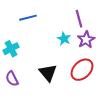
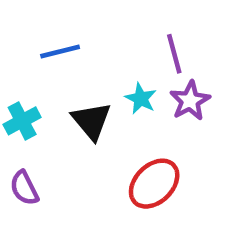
red ellipse: (82, 70) -> (154, 184), moved
black triangle: (48, 73) -> (91, 121), moved

